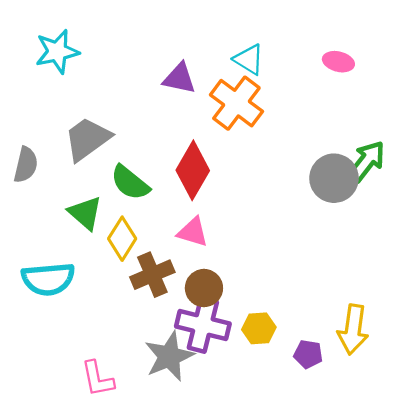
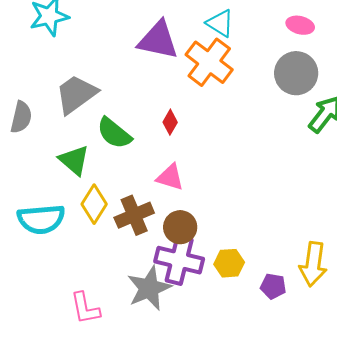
purple triangle: (179, 78) -> (158, 40), size x1.4
red diamond: (193, 170) -> (170, 122), size x0.5
gray circle: (334, 178) -> (296, 73), moved
yellow diamond: (122, 239) -> (94, 204), moved

